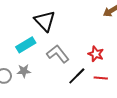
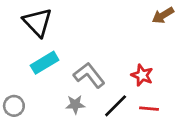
black triangle: (45, 21) -> (38, 22), moved
gray star: (24, 71) -> (75, 104), moved

